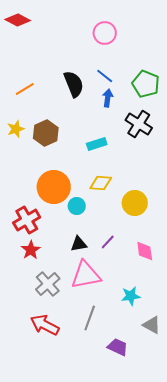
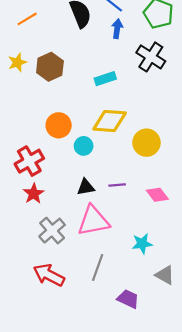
yellow diamond: (101, 183) -> (110, 121), size x1.4
orange circle: (54, 187) -> (59, 125), size x0.7
purple line: (108, 242) -> (117, 185), turned 42
pink diamond: (145, 251) -> (157, 195), turned -30

